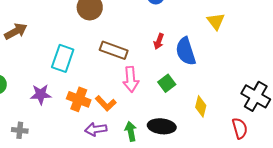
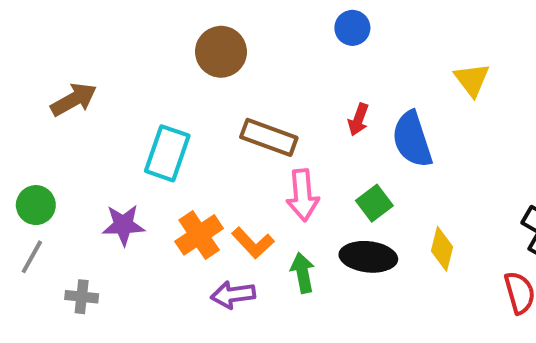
orange cross: (79, 99) -> (199, 235), turned 35
black ellipse: (162, 126) -> (368, 257), moved
green arrow: (131, 131) -> (303, 273), moved

